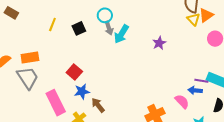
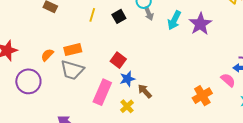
cyan arrow: (121, 34) -> (174, 20), moved
purple star: (159, 43) -> (200, 24), size x1.6
gray trapezoid: (28, 78) -> (72, 70), turned 145
pink rectangle: (56, 103) -> (102, 92), turned 55

